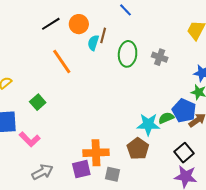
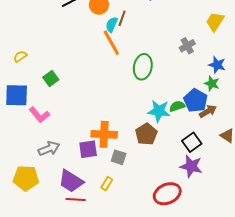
green ellipse: (128, 54) -> (143, 67), moved
gray cross: (160, 57) -> (187, 46), moved, turned 35
orange line: (62, 62) -> (111, 43), moved

